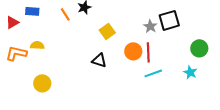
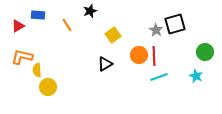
orange line: (65, 14) -> (67, 25), moved
yellow semicircle: (37, 45) -> (37, 70), moved, turned -96
black triangle: (99, 60) -> (105, 64), turned -49

